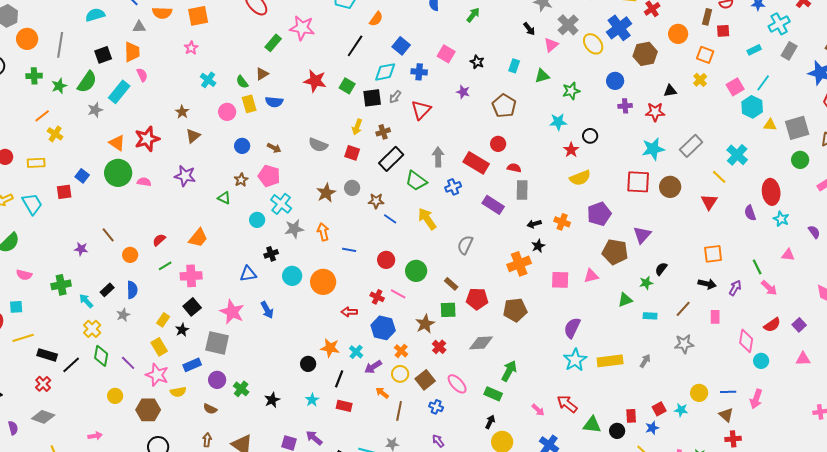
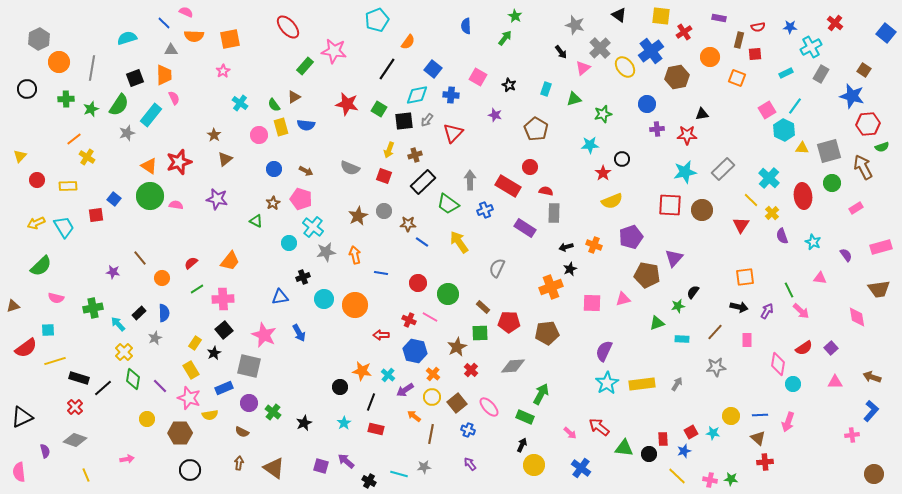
yellow cross: (700, 80) -> (772, 213), moved
red ellipse: (771, 192) -> (803, 196), moved

